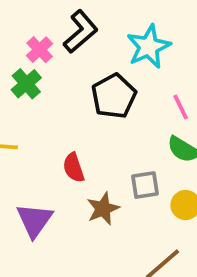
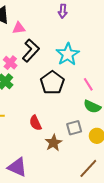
purple triangle: (34, 220) -> (17, 167), moved, turned -35

